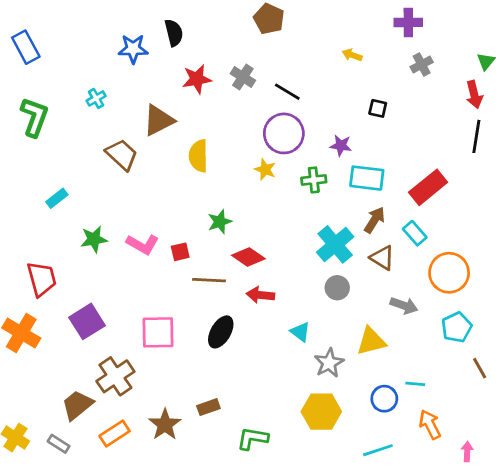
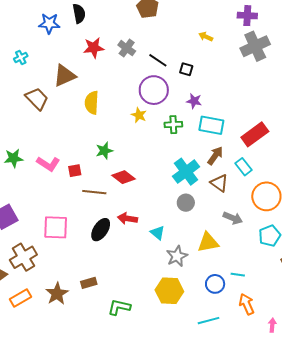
gray cross: (422, 64) -> (255, 46), size x1.8
black square: (378, 108) -> (186, 69), moved
red arrow: (260, 295) -> (127, 219), moved

